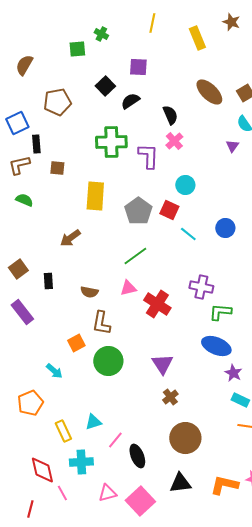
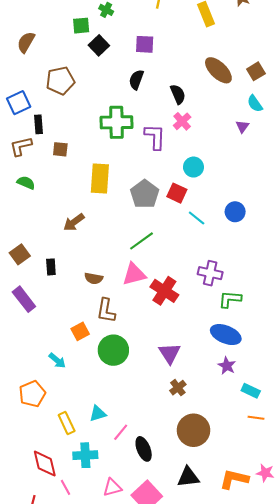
black square: (105, 86) -> (99, 45), moved
black semicircle: (130, 101) -> (136, 80), turned -36
pink triangle: (128, 288) -> (134, 274), size x1.4
purple star: (233, 373) -> (227, 366), moved

